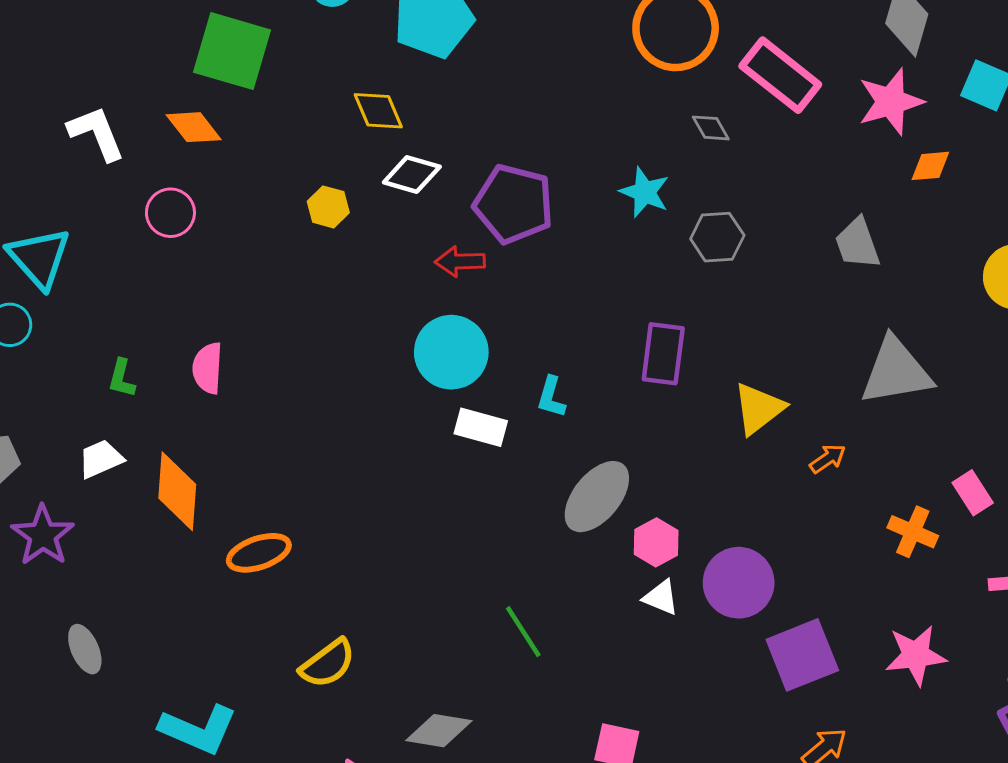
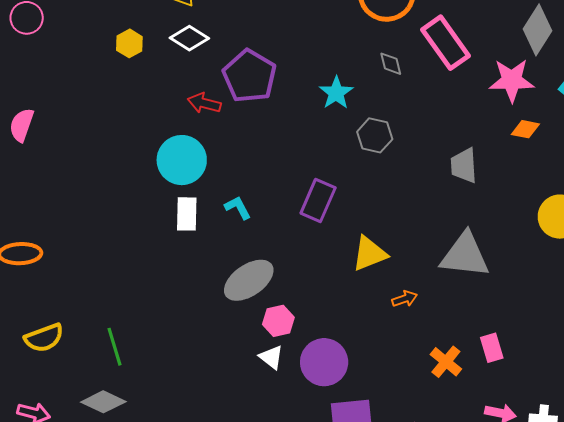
cyan L-shape: (551, 397) -> (238, 208), turned 120
white rectangle: (481, 427) -> (187, 214), turned 60
green line: (523, 632) -> (114, 347), moved

